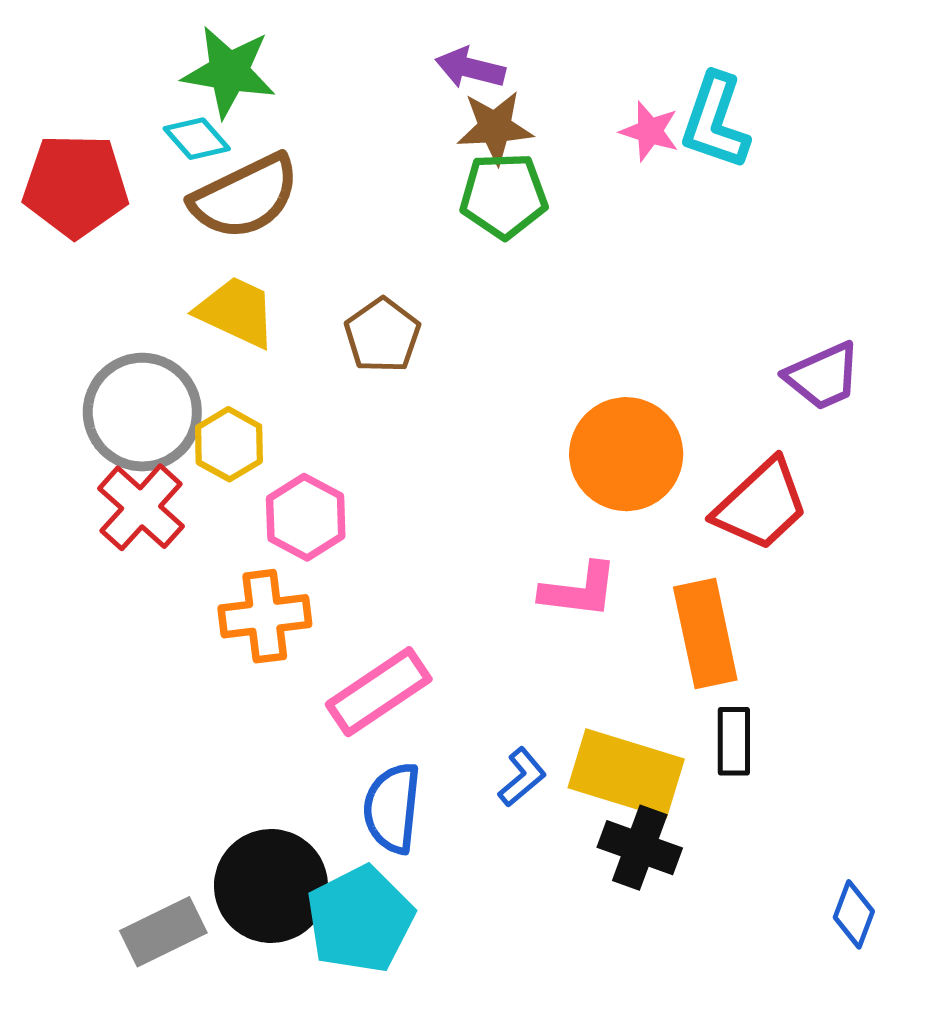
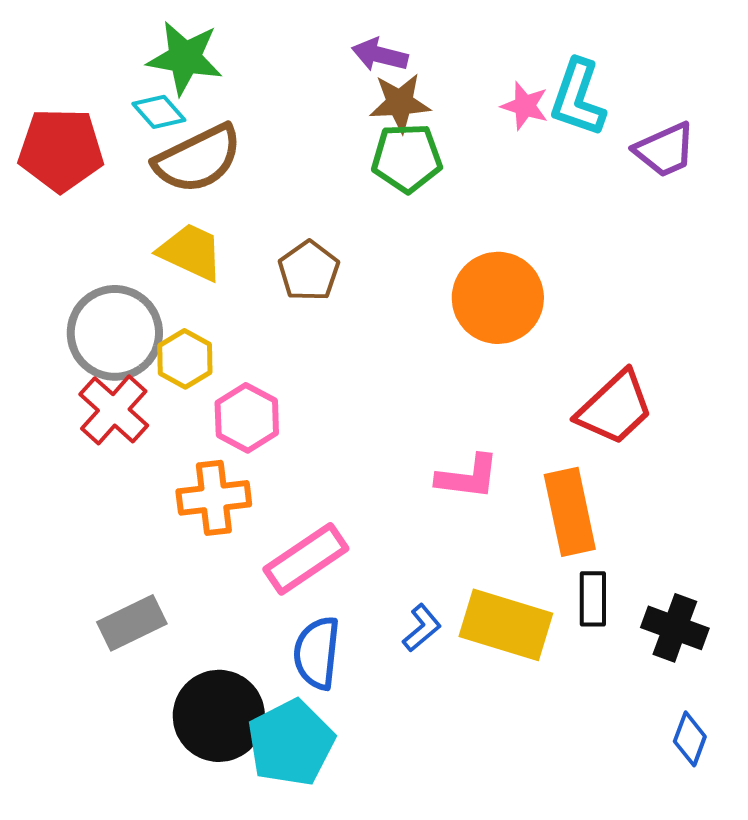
purple trapezoid: (823, 376) -> (665, 150), moved
orange circle: (626, 454) -> (498, 298), moved
black cross: (640, 848) -> (675, 628), moved
gray rectangle: (163, 932) -> (132, 623), moved

